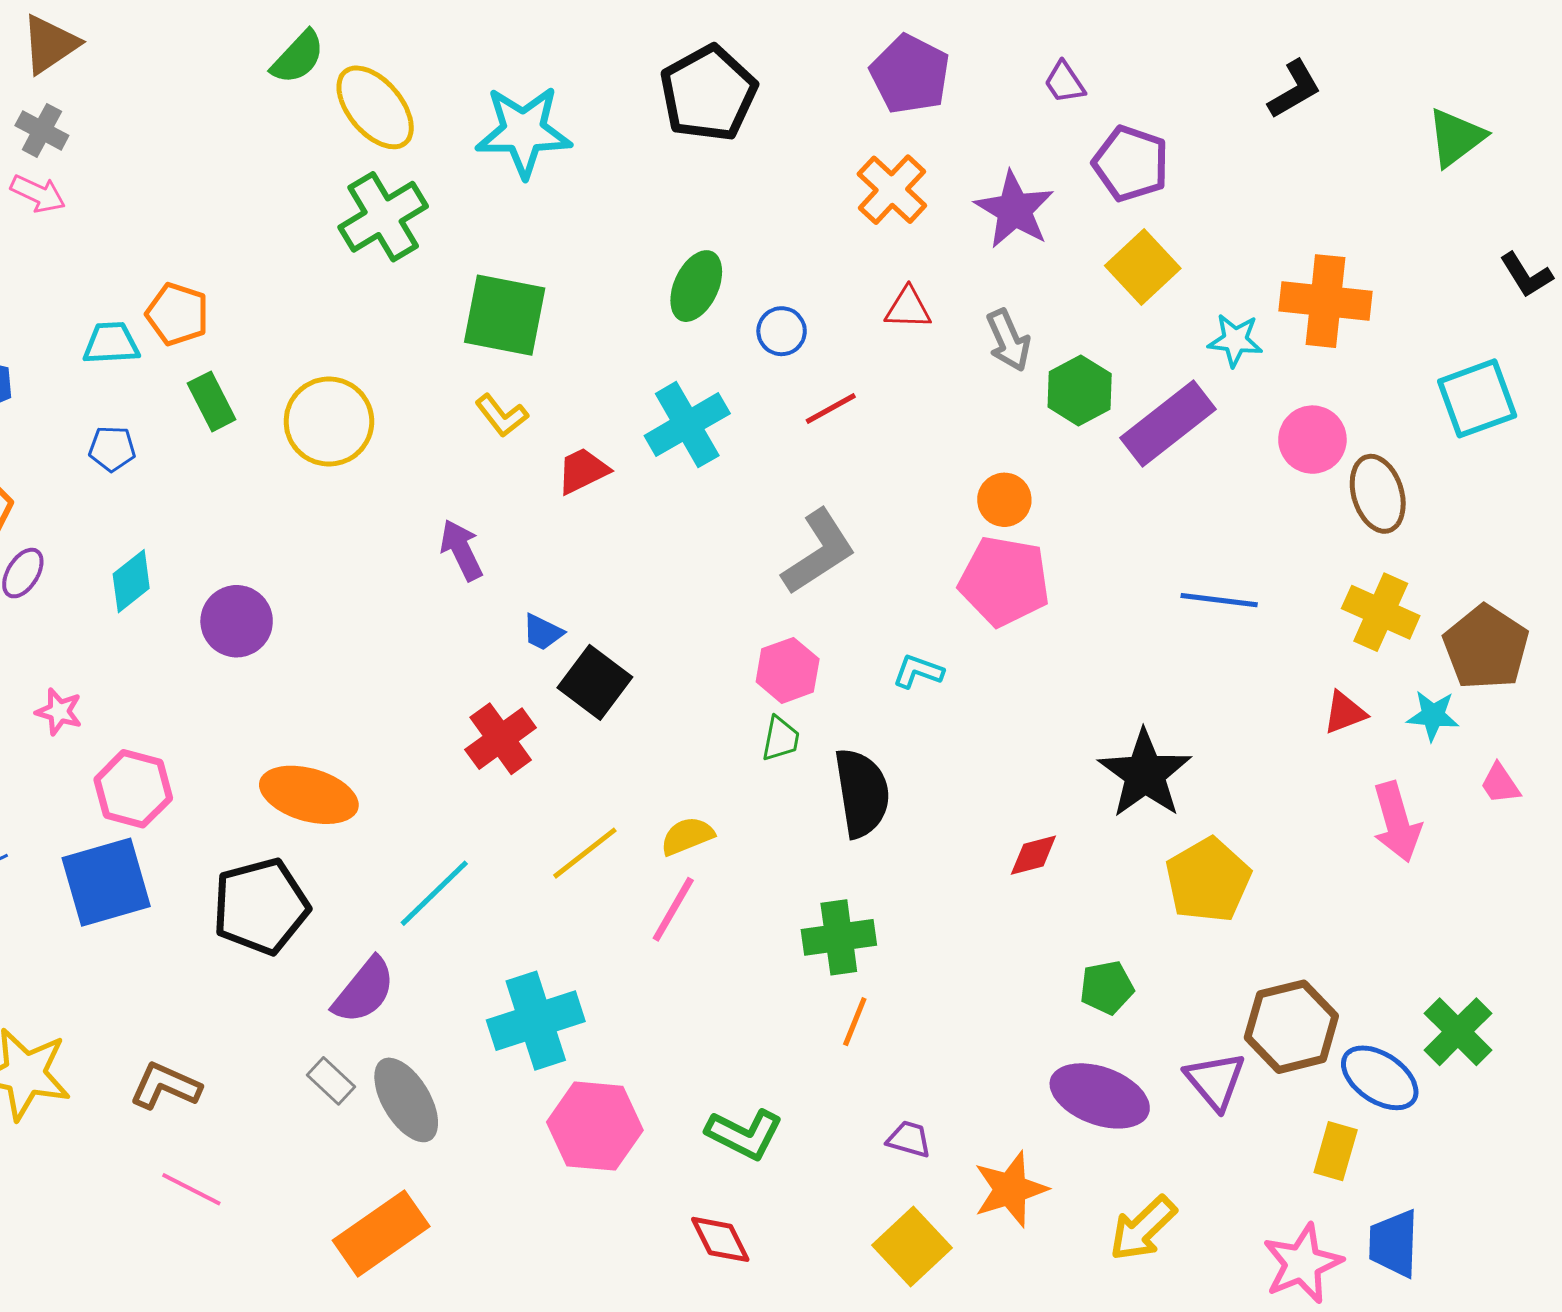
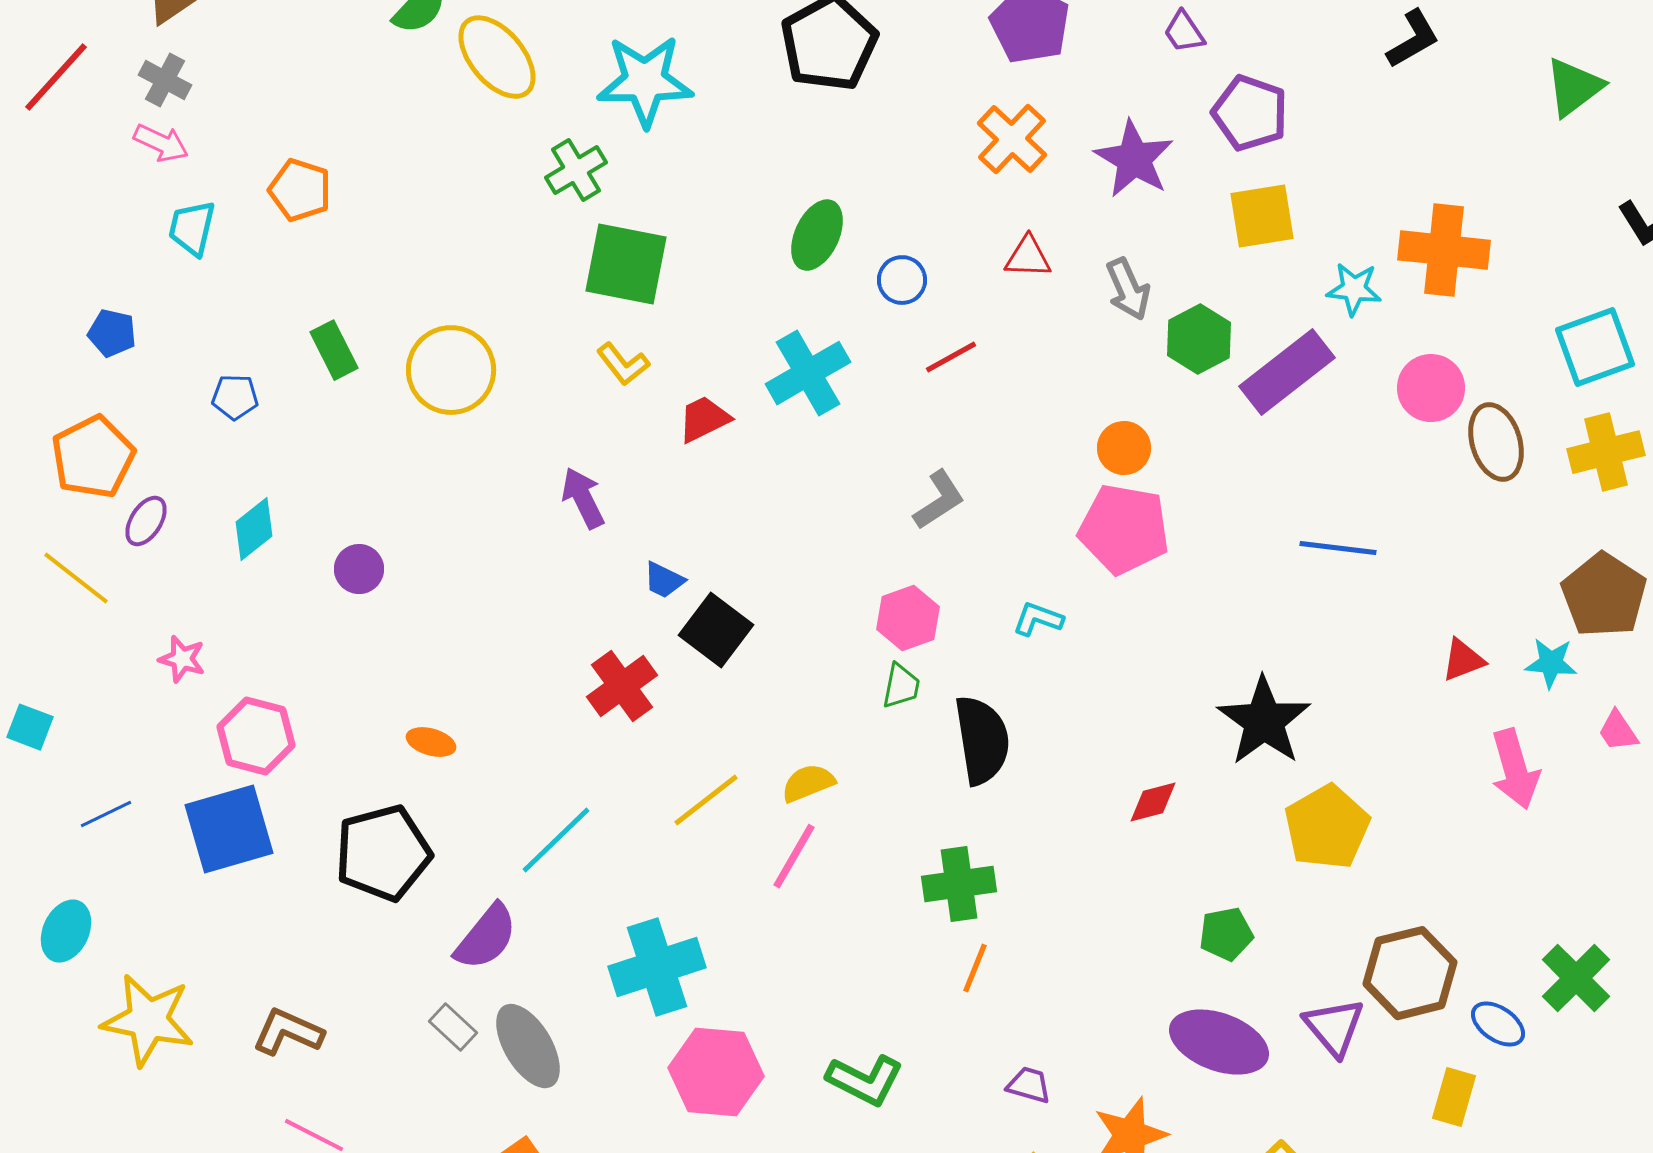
green cross: (383, 217) -> (576, 170), moved, size x0.7
yellow square: (1143, 267) -> (1262, 216), turned 34
orange pentagon: (177, 314) -> (300, 190), moved
cyan trapezoid: (111, 343) -> (192, 228), moved, turned -74
gray L-shape: (819, 552) -> (939, 500), size x0.7
yellow cross: (1381, 612) -> (1606, 452), moved, turned -38
purple circle: (237, 621) -> (359, 569), size x0.7
orange ellipse: (309, 795) -> (431, 742), size x0.5
blue ellipse: (1380, 1078) -> (1498, 1024), size x0.7

